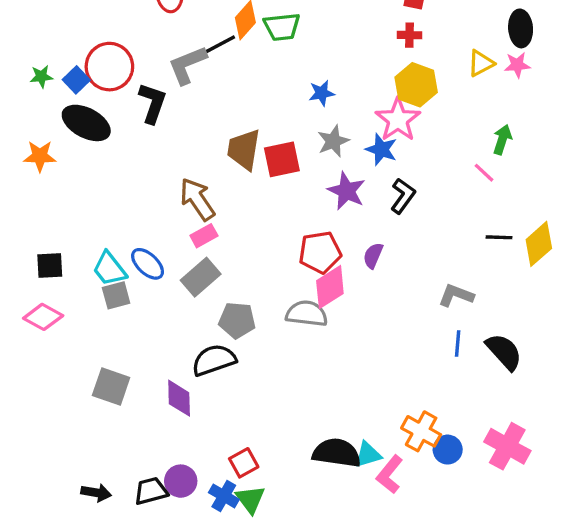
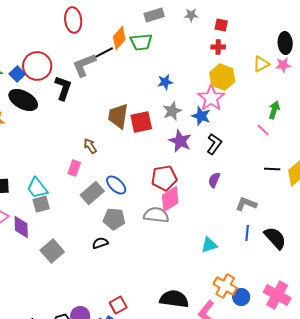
brown arrow: (197, 199) -> (90, 146), size x0.6
pink rectangle: (204, 236) -> (74, 168), moved, turned -42
purple semicircle: (373, 256) -> (214, 180), moved
blue ellipse: (148, 264) -> (116, 185), moved
black semicircle: (214, 360) -> (100, 243), size x0.6
gray square: (111, 387) -> (52, 251), moved, turned 30
purple diamond: (179, 398) -> (21, 227), moved
cyan triangle: (368, 455) -> (209, 245), moved

